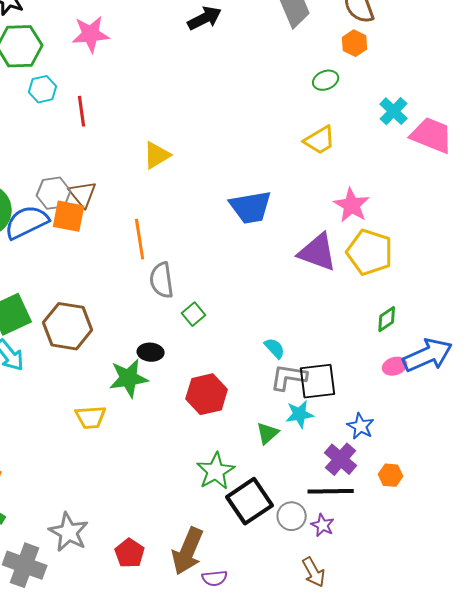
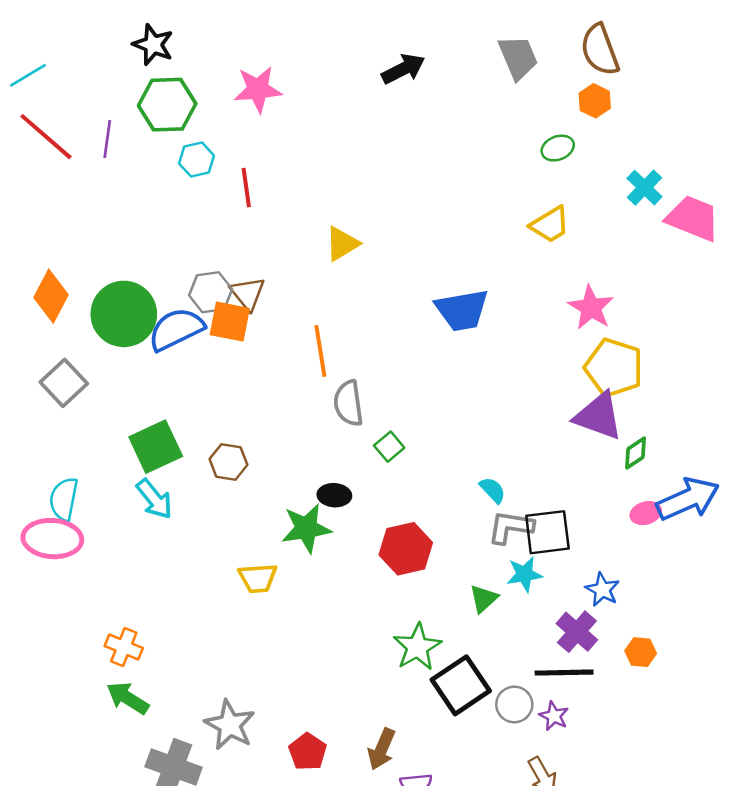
purple triangle: (318, 252) -> (599, 416), moved
brown hexagon: (68, 326) -> (228, 462), size x0.6
brown arrow: (188, 551) -> (382, 749), size x0.7

